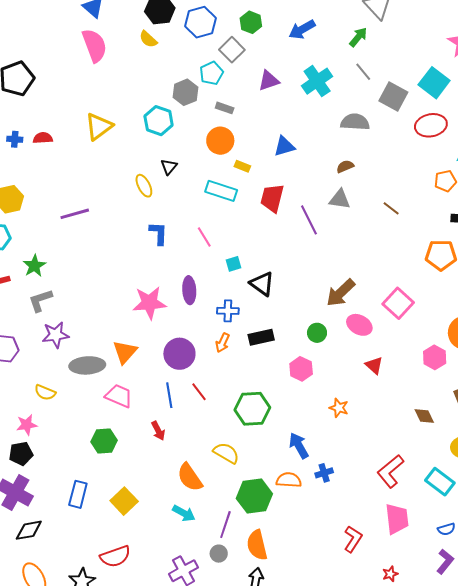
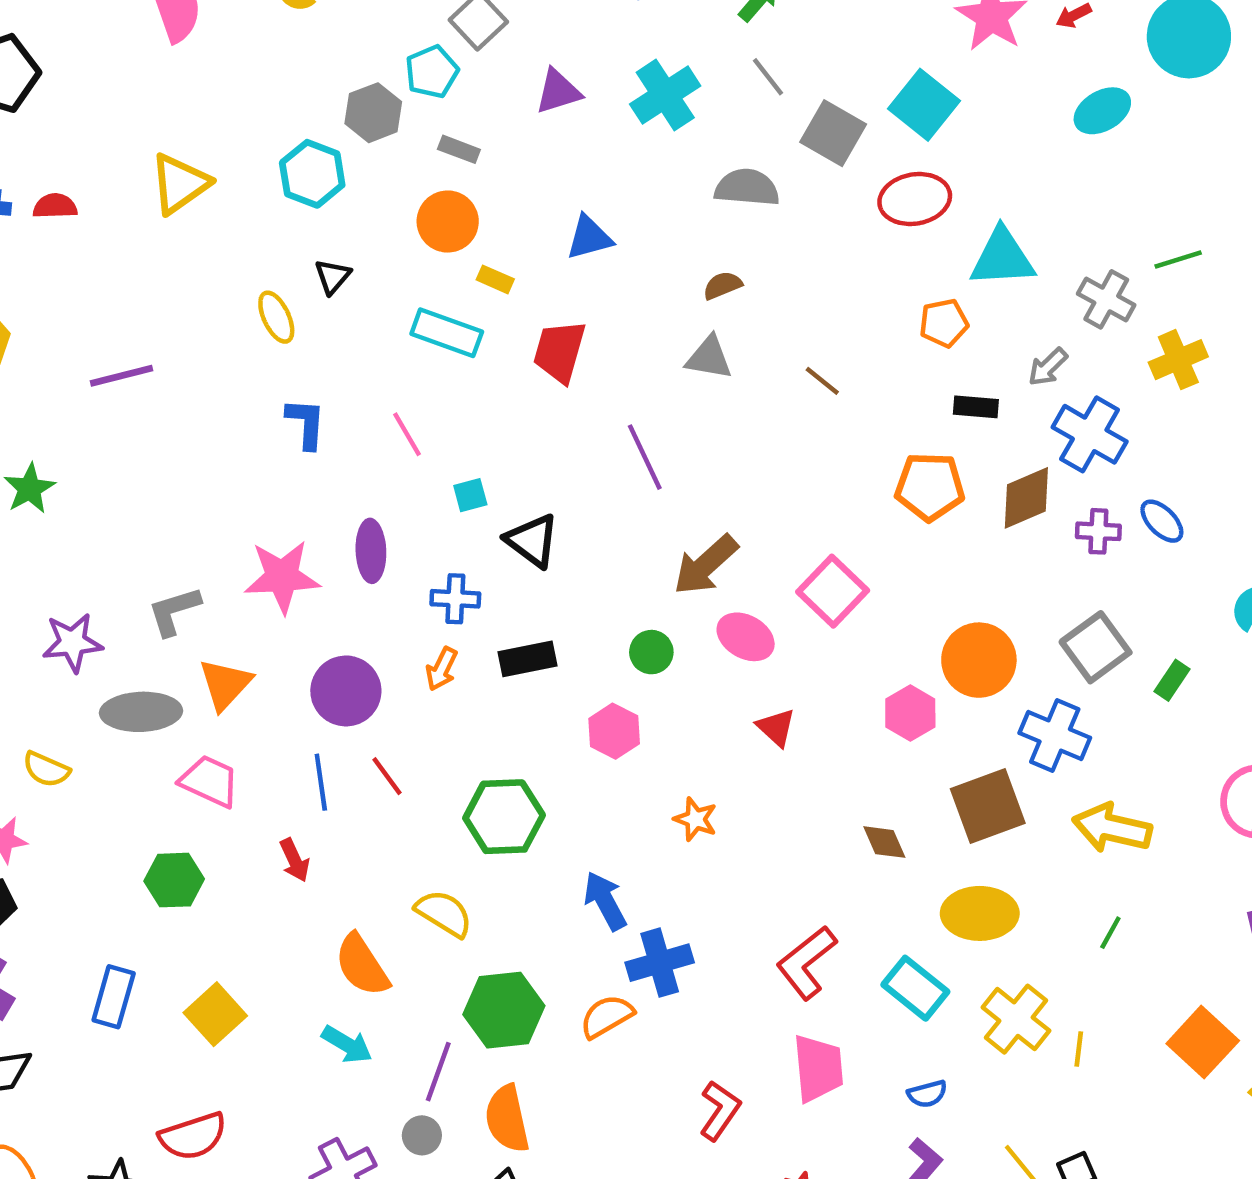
purple line: (309, 220) -> (645, 457), moved
gray L-shape: (40, 300) -> (174, 611), moved
blue cross: (324, 473) -> (660, 963), size x1.6
orange semicircle: (289, 480) -> (607, 1016), moved, turned -35

